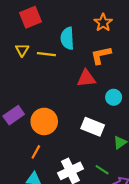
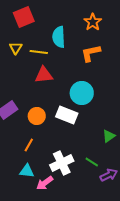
red triangle: (86, 78) -> (44, 75), moved
cyan circle: (114, 97) -> (82, 93), moved, size x1.5
orange circle: (44, 121) -> (37, 116), size x0.7
white rectangle: (93, 127) -> (67, 115), moved

